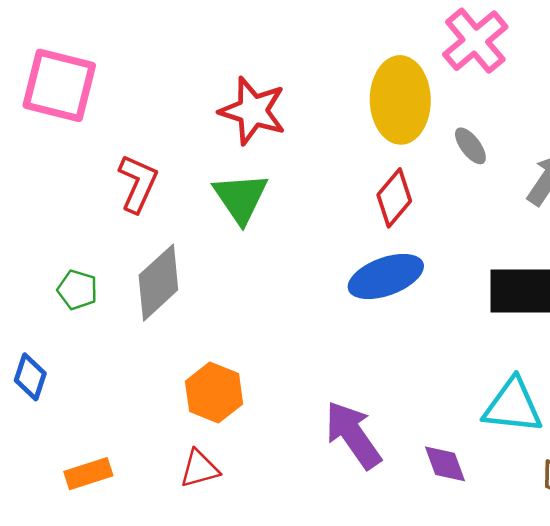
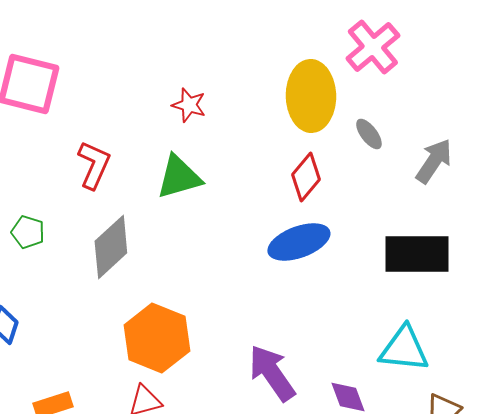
red star: (253, 111) -> (189, 105), size x0.6
green triangle: (241, 198) -> (179, 177), turned 48
green pentagon: (77, 290) -> (28, 232), moved
orange hexagon: (214, 393) -> (157, 338), size x1.4

